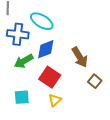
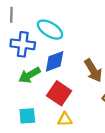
yellow triangle: (55, 100) -> (65, 119), turned 40

